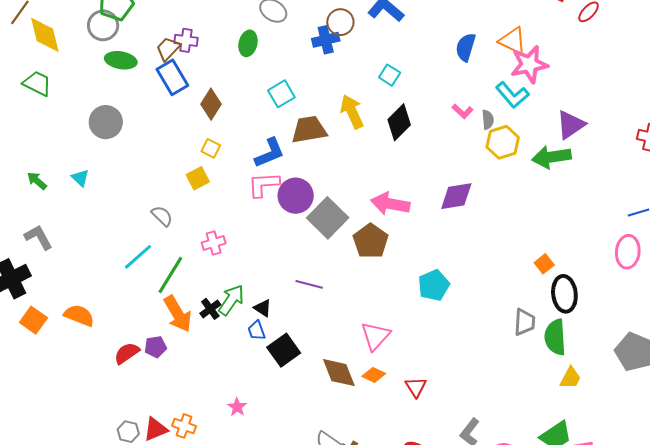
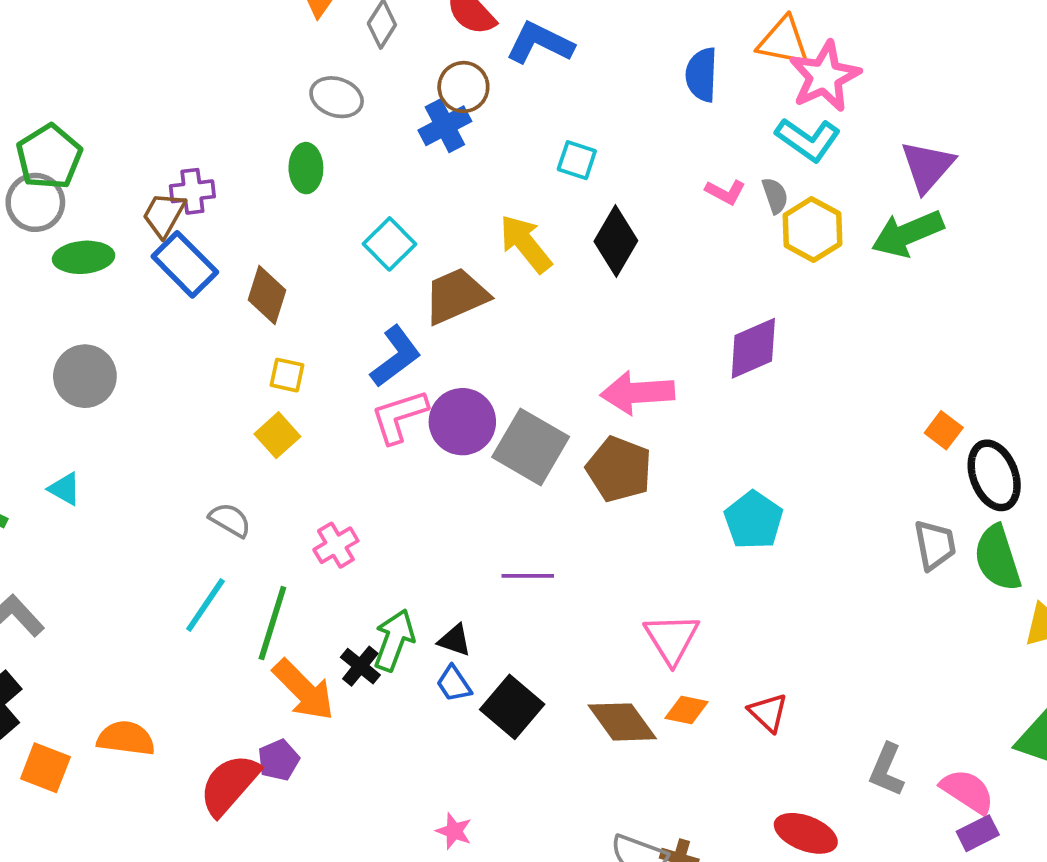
red semicircle: (127, 353) -> (229, 785), size x1.4

